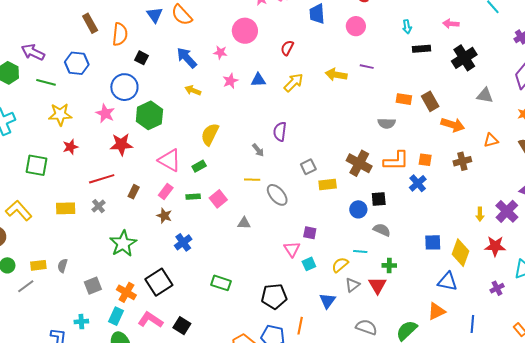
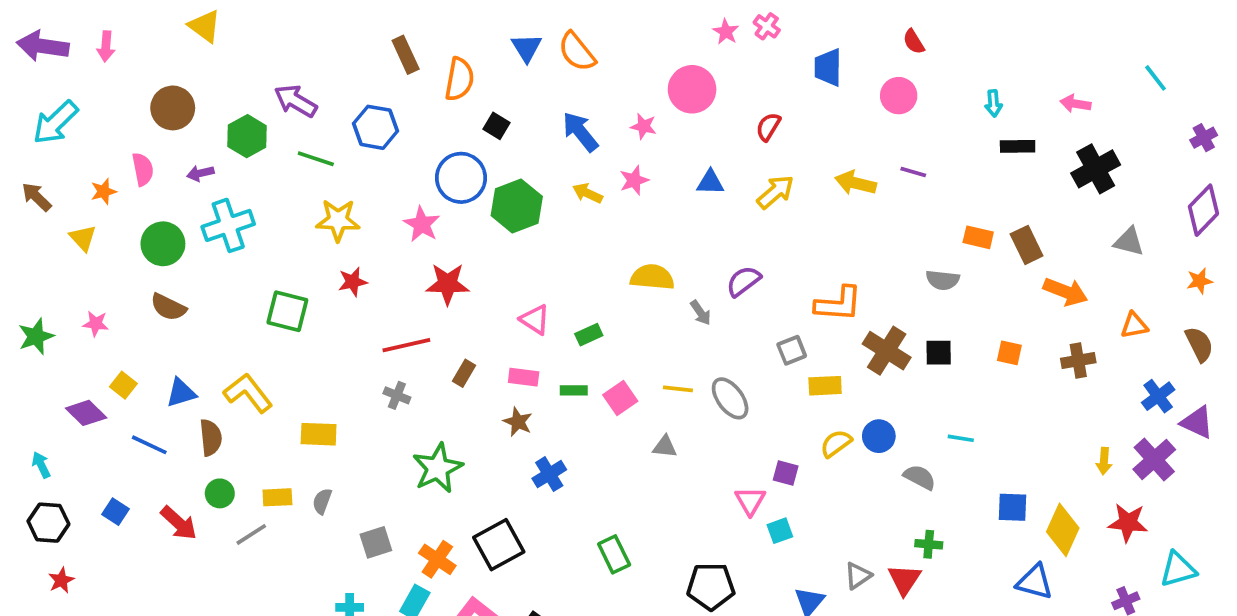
pink star: (230, 81) -> (634, 180), moved
green hexagon: (149, 115) -> (517, 206), moved
purple semicircle: (280, 132) -> (743, 281), turned 42
yellow semicircle: (210, 134) -> (652, 277), moved, turned 65
pink triangle: (170, 160) -> (535, 320), size x0.7
orange L-shape: (396, 161) -> (838, 304), moved
yellow line: (252, 180) -> (678, 389), moved
blue cross: (418, 183) -> (1158, 396), moved
pink rectangle: (166, 191) -> (524, 377), turned 56
black square: (379, 199) -> (939, 353), moved
gray cross: (99, 206) -> (397, 395), turned -32
yellow rectangle: (66, 208) -> (319, 434), moved
cyan line: (360, 251) -> (961, 438), moved
yellow semicircle: (340, 265) -> (836, 443), moved
green rectangle: (221, 283) -> (614, 554), turned 42

